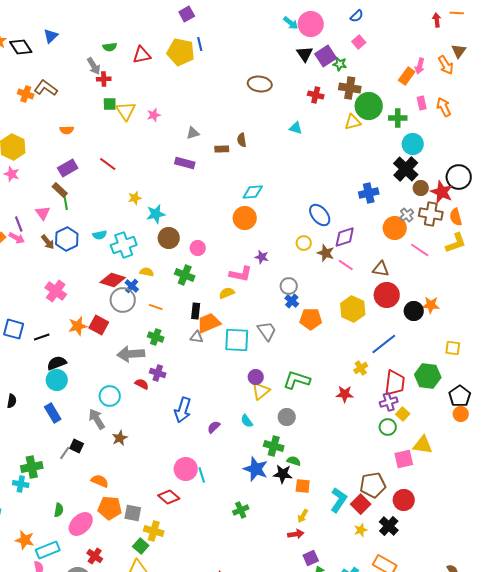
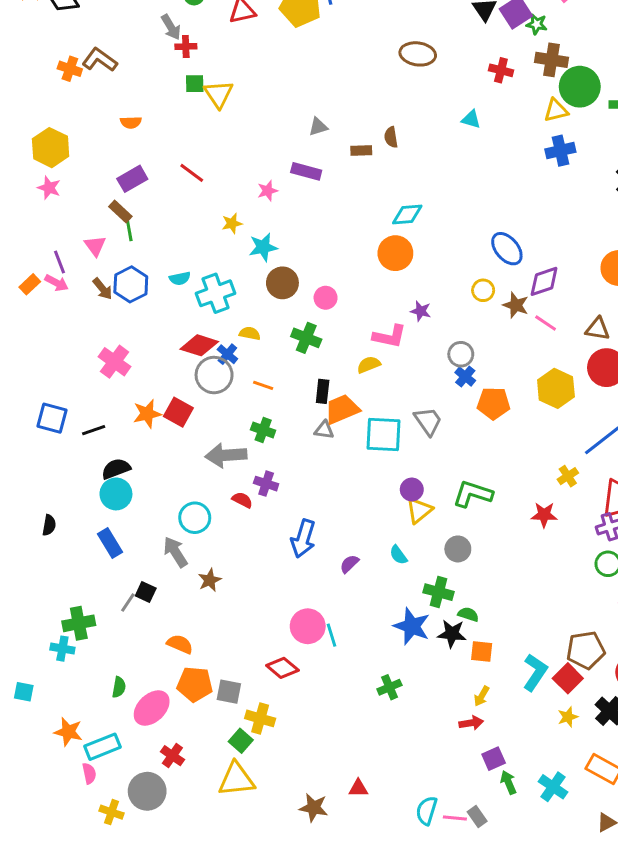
pink star: (154, 115) -> (268, 191), moved
blue cross: (369, 193) -> (560, 151), moved

